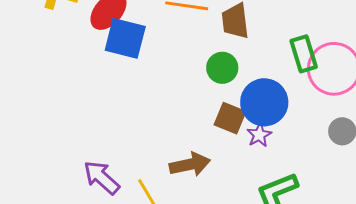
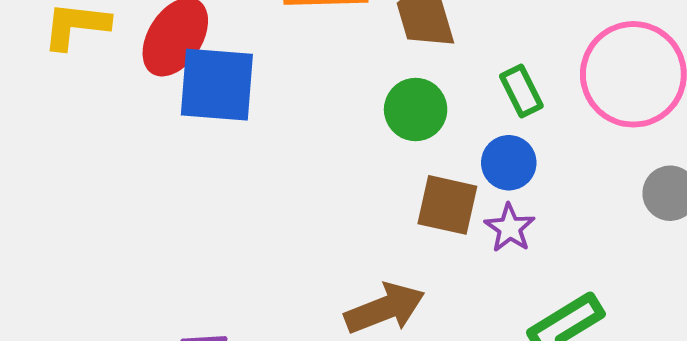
green rectangle: (304, 54) -> (521, 91), moved, size x0.7
blue circle: (264, 102) -> (509, 163), size x0.6

